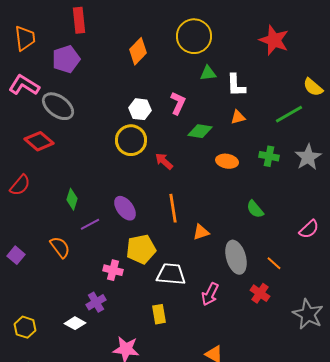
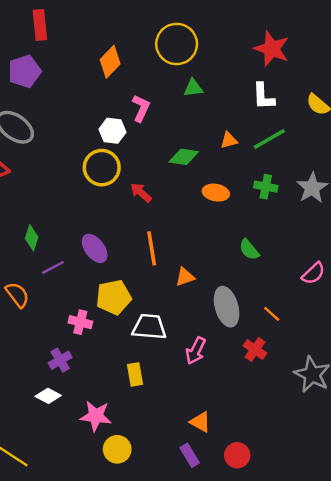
white L-shape: (236, 85) -> (263, 96), moved
pink L-shape: (178, 103) -> (141, 108), moved
green line: (289, 114) -> (269, 139), moved
white diamond: (75, 323) -> (48, 396), moved

